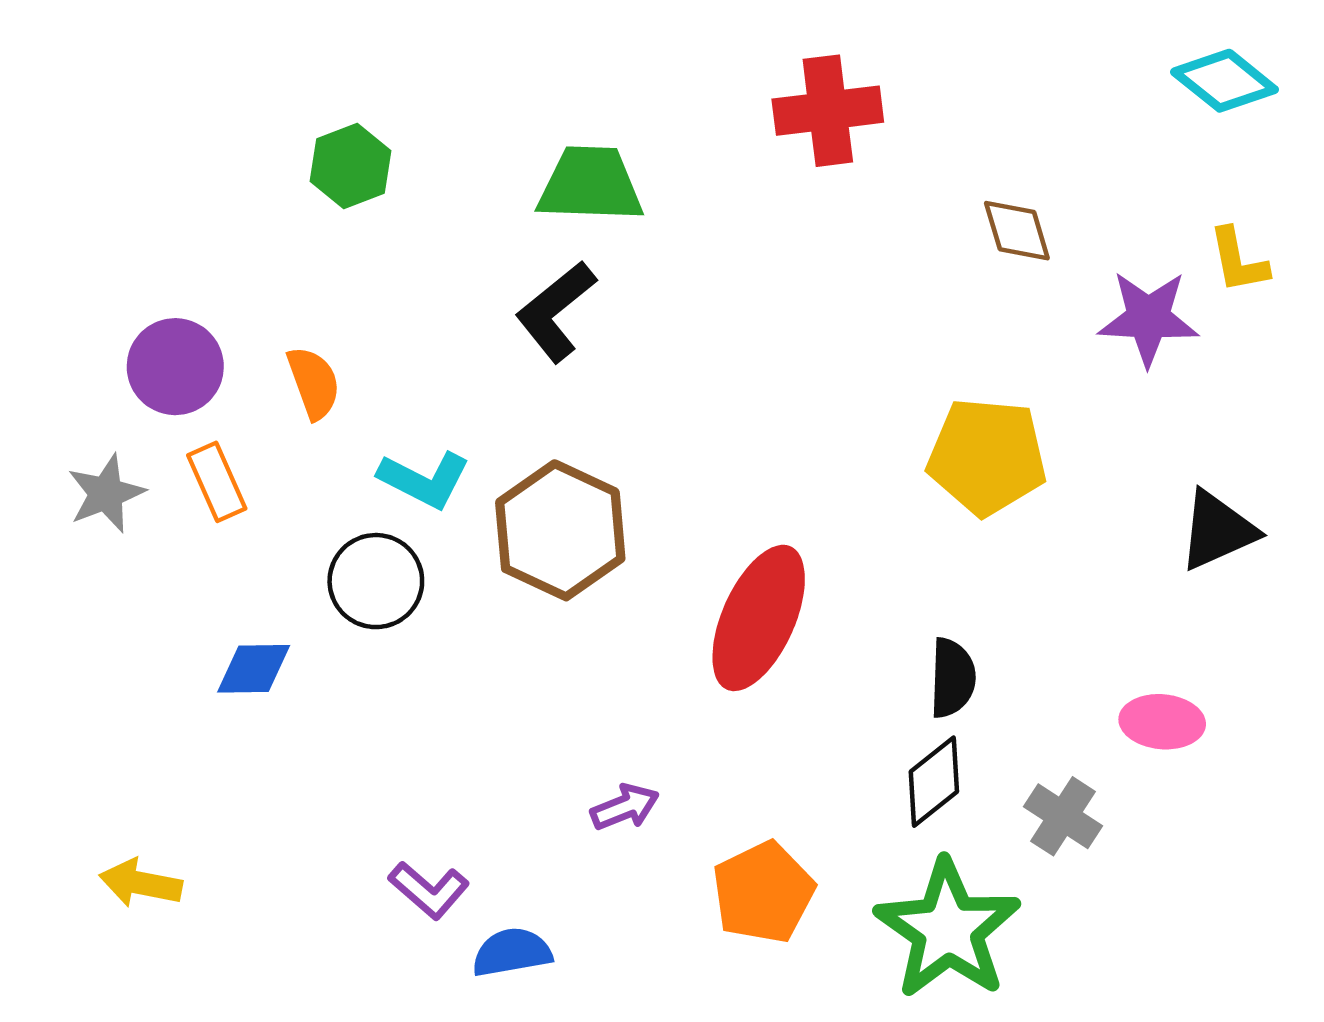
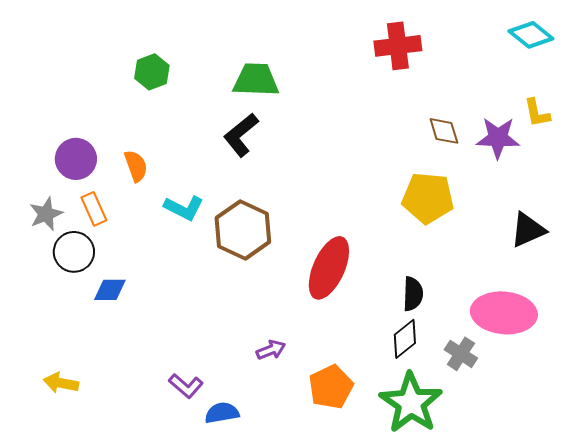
red cross: (828, 111) -> (398, 46), moved
brown diamond: (1017, 231) -> (444, 131), moved
black circle: (376, 581) -> (74, 252), moved
pink ellipse: (1162, 722) -> (504, 313), size x1.8

